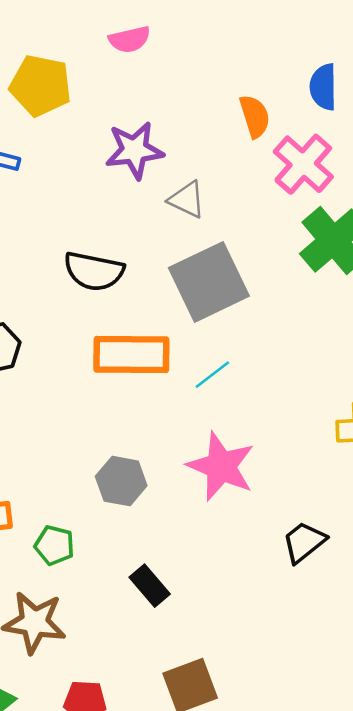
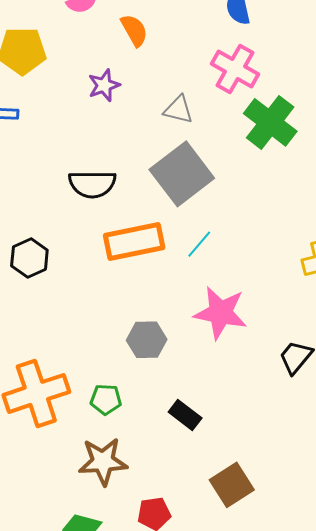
orange semicircle: (255, 116) -> (134, 30), moved
purple star: (134, 150) -> (104, 85), size x0.7
gray triangle: (187, 200) -> (178, 110), moved

